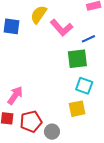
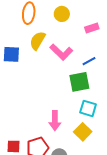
pink arrow: (15, 95) -> (55, 121), moved, turned 150
yellow square: (77, 109) -> (83, 132), turned -30

